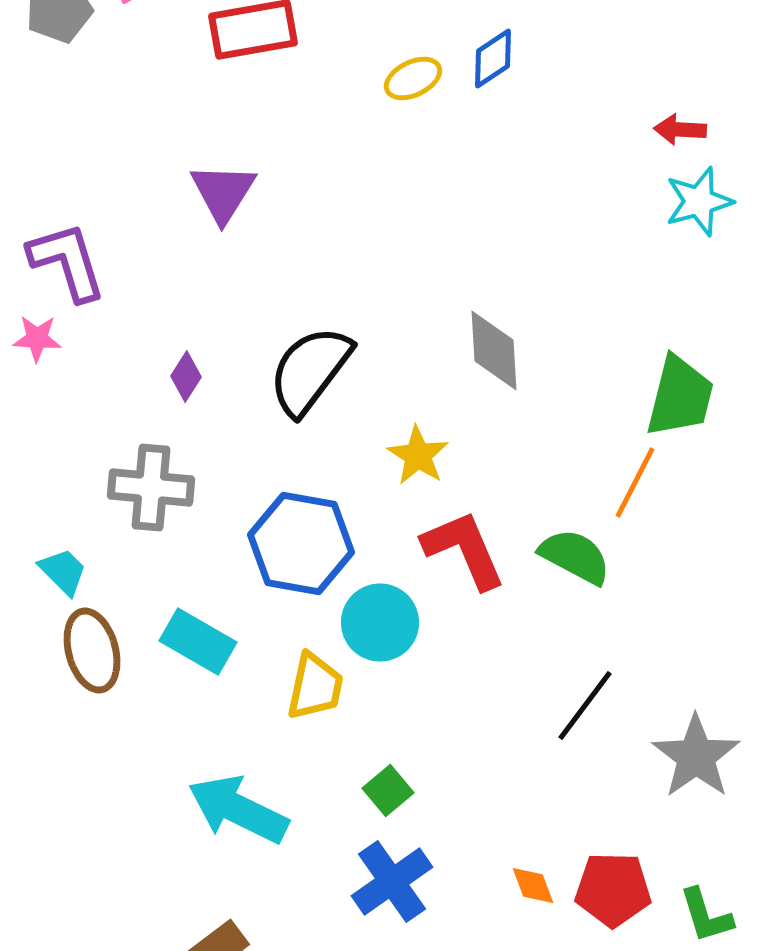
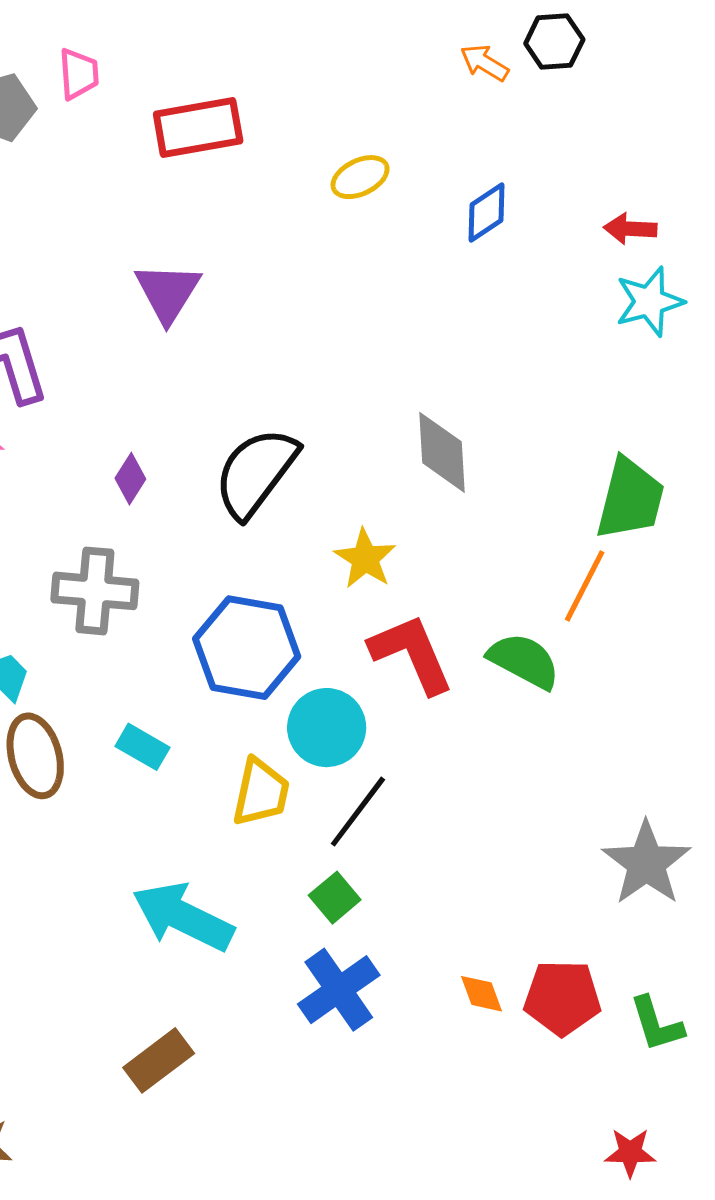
blue diamond: (493, 58) -> (486, 213), moved
cyan rectangle: (198, 642) -> (142, 747), size x0.7
black line: (585, 706) -> (358, 812), moved

